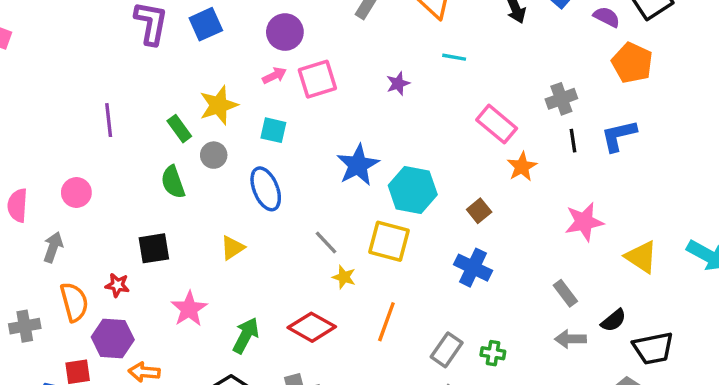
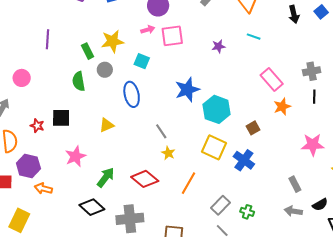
yellow square: (389, 241) -> (214, 147), moved
red star: (117, 285) -> (37, 126), moved

